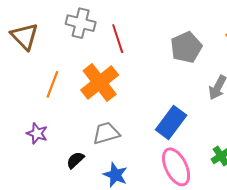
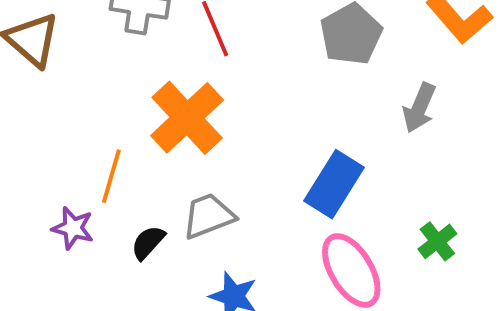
orange line: (52, 84) -> (111, 176), moved
black semicircle: (75, 160) -> (148, 243), moved

